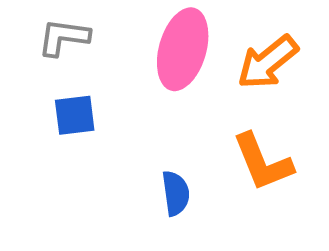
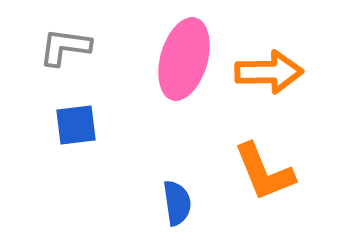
orange arrow: (268, 62) -> (269, 72), turned -142

